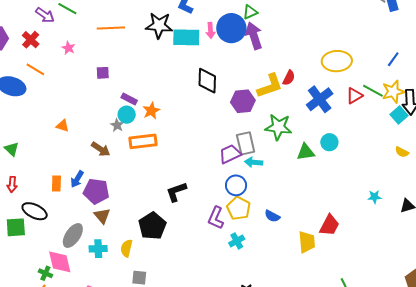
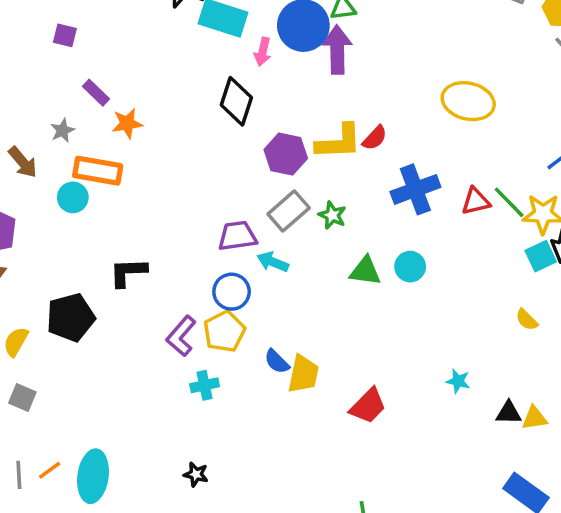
pink arrow: (210, 30) -> (263, 52), moved
yellow ellipse: (337, 61) -> (468, 101), moved
cyan circle: (127, 115) -> (73, 197), moved
green star: (278, 127) -> (332, 215), size x0.6
gray rectangle: (246, 143) -> (289, 211), moved, turned 45
yellow trapezoid: (307, 242) -> (303, 374), moved

